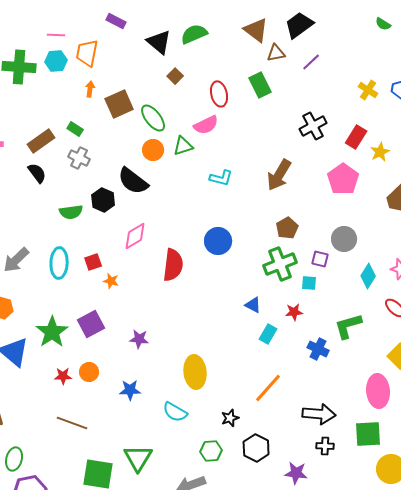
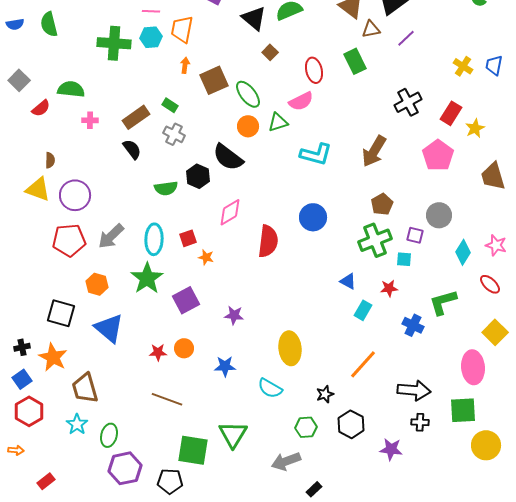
cyan L-shape: (221, 178) -> (316, 154), size x1.4
green star: (52, 332) -> (147, 278), moved

